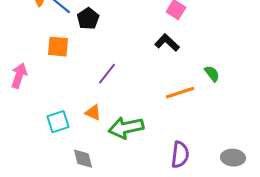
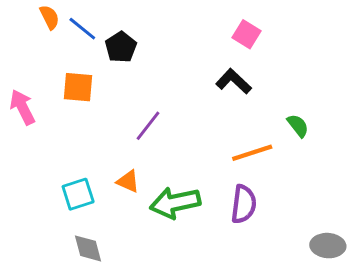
pink arrow: (19, 76) -> (22, 107), moved, turned -45
purple semicircle: (180, 155) -> (244, 204), moved
gray diamond: (83, 159) -> (88, 248), moved

